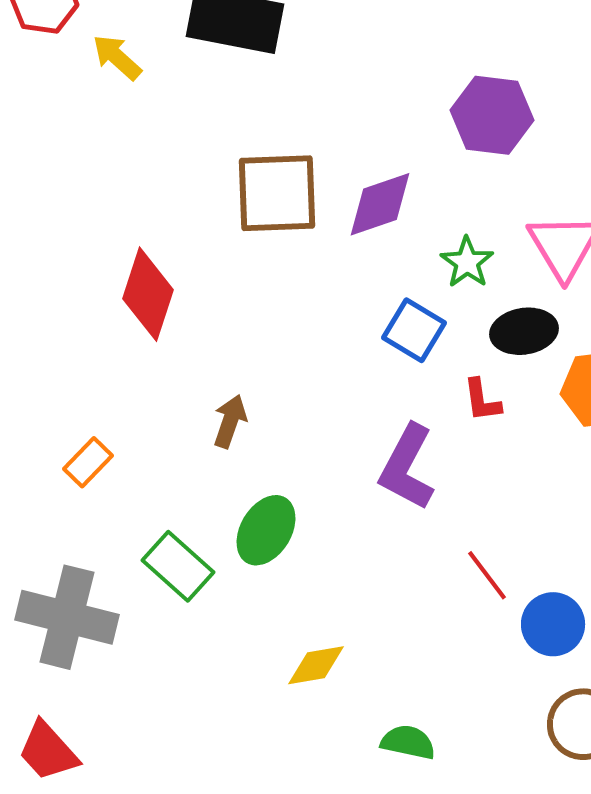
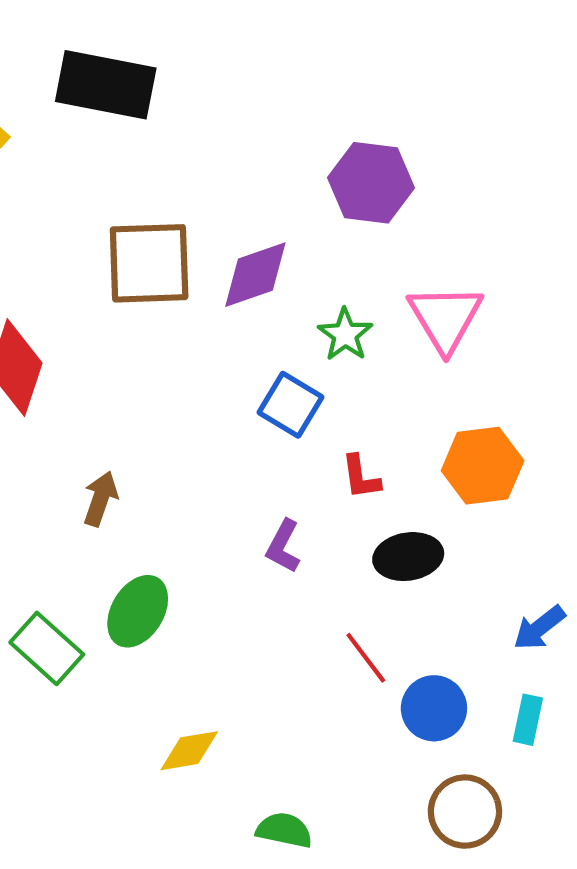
black ellipse: (524, 331) -> (408, 557), moved
purple L-shape: (407, 467) -> (283, 546), size x0.6

